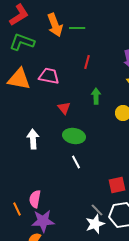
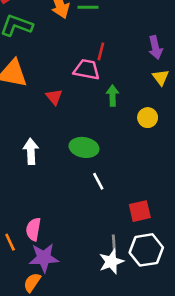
pink trapezoid: (49, 76) -> (87, 70), moved
red triangle: (64, 108) -> (54, 97), moved
white line: (76, 162) -> (98, 181), moved
gray line: (97, 210) -> (114, 243), turned 40

